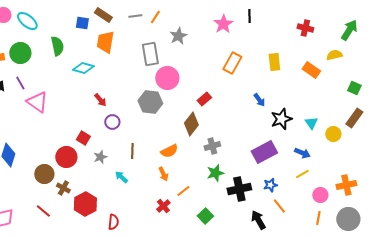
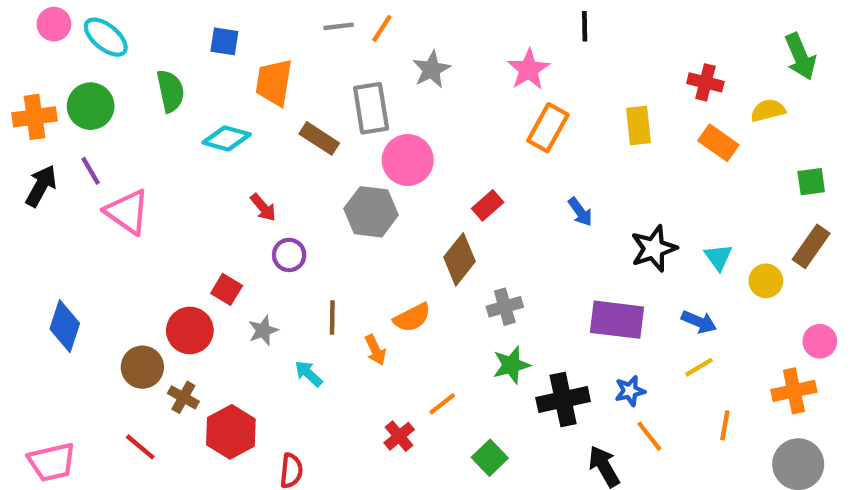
brown rectangle: (103, 15) -> (319, 138), moved
pink star: (223, 24) -> (529, 69), moved
red cross: (305, 28) -> (705, 82), moved
green arrow: (349, 30) -> (800, 56), turned 125
green square: (354, 88) -> (811, 182), turned -32
blue arrow: (259, 100) -> (580, 212), moved
purple rectangle: (264, 152) -> (617, 320), turned 35
orange arrow: (163, 174) -> (375, 350), moved
pink circle: (320, 195) -> (820, 341), moved
orange line: (318, 218) -> (725, 425), moved

